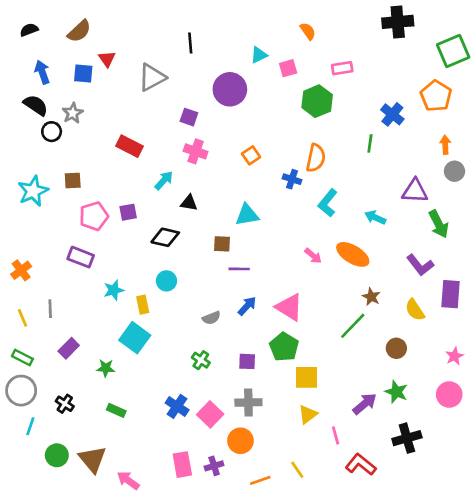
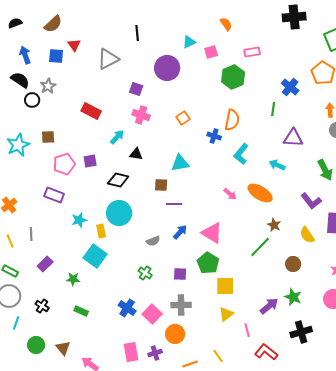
purple triangle: (415, 191) -> (293, 138), moved
cyan circle: (166, 281) -> (119, 213), size x1.6
brown triangle: (92, 459) -> (63, 348), size x0.7

